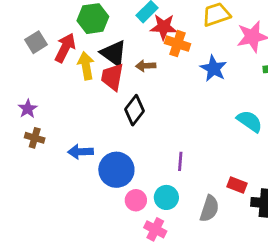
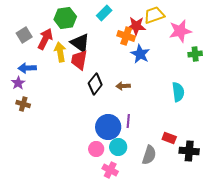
red star: (164, 27) -> (136, 26), moved
brown arrow: (146, 66) -> (123, 86), moved
blue star: (214, 69) -> (140, 54), moved
cyan semicircle: (250, 121) -> (178, 92), turned 48
blue arrow: (80, 152) -> (27, 68), moved
blue circle: (116, 170) -> (108, 127), moved

